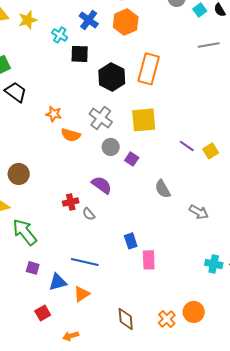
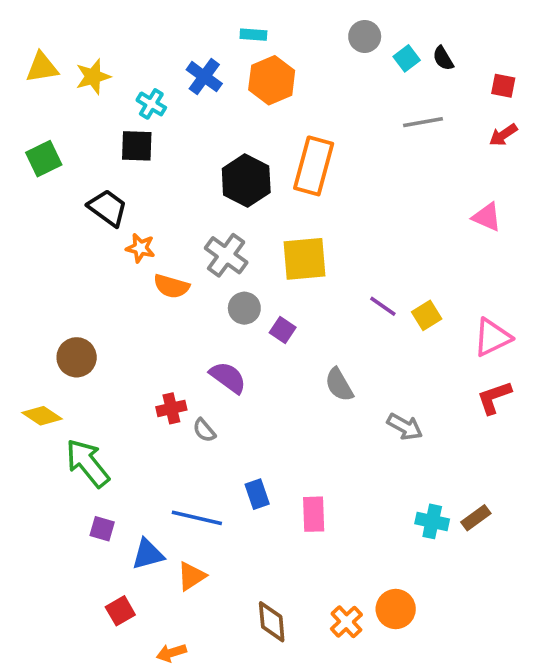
black square: (80, 54) -> (137, 146), moved
black trapezoid: (16, 92) -> (108, 208), moved
blue rectangle: (131, 241) -> (257, 494), moved

